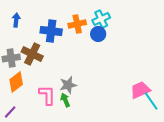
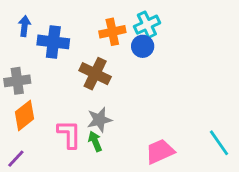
blue cross: (51, 31) -> (53, 42), moved
brown cross: (32, 54) -> (95, 74), moved
pink trapezoid: (140, 90) -> (160, 151), moved

